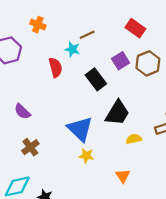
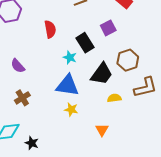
cyan star: (72, 49) -> (70, 57), moved
brown hexagon: (148, 63) -> (128, 60), moved
blue triangle: (80, 129) -> (67, 85), turned -40

